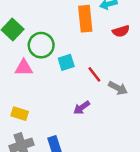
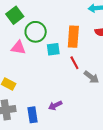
orange rectangle: (85, 19) -> (73, 37), moved
purple arrow: (82, 108) -> (55, 105), moved

